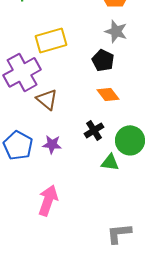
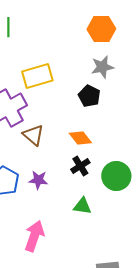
gray star: (116, 31) -> (102, 67), turned -30
orange diamond: (108, 94) -> (80, 138), moved
green triangle: (110, 162) -> (82, 206), moved

